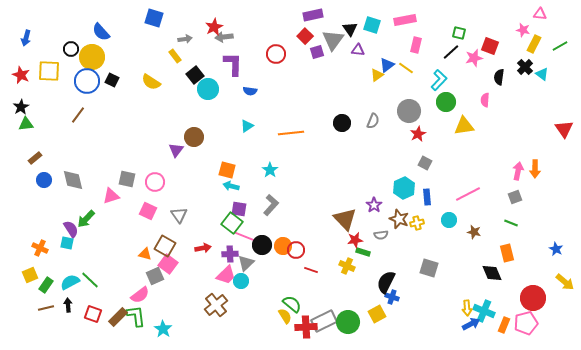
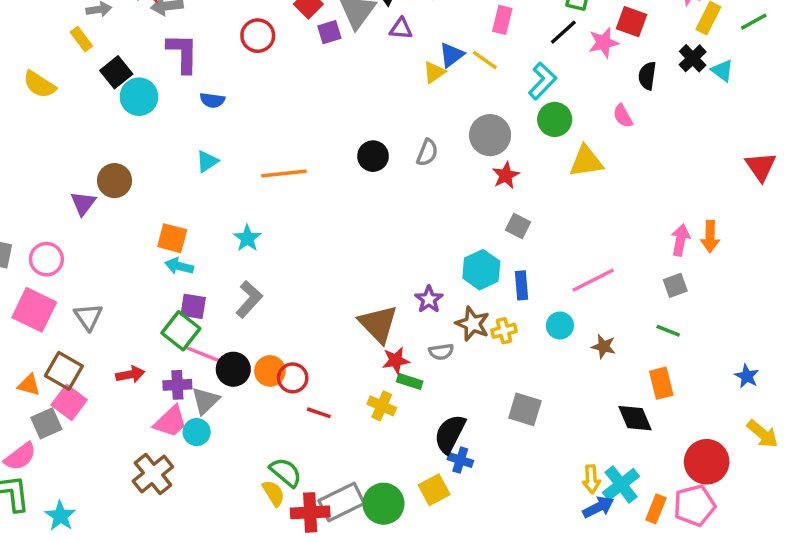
pink semicircle: (485, 100) -> (623, 116), turned -32
pink square: (148, 211) -> (34, 310), size x1.4
cyan cross: (484, 311) -> (621, 484), turned 30

